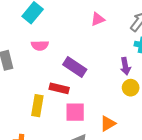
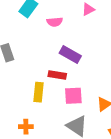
pink semicircle: (40, 45) -> (55, 22), moved

